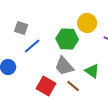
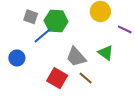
green hexagon: (67, 39) -> (56, 21), moved
green triangle: (92, 71) -> (106, 53), moved

